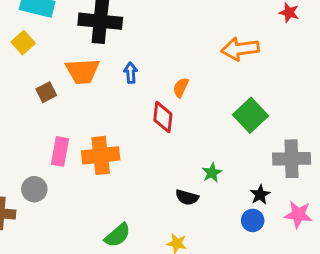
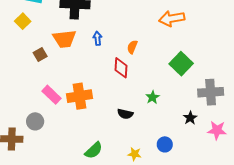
pink rectangle: (60, 151) -> (52, 95), turned -54
green star: (212, 173) -> (152, 97), moved
black semicircle: (187, 197) -> (125, 114), moved
blue circle: (253, 220) -> (165, 144), moved

